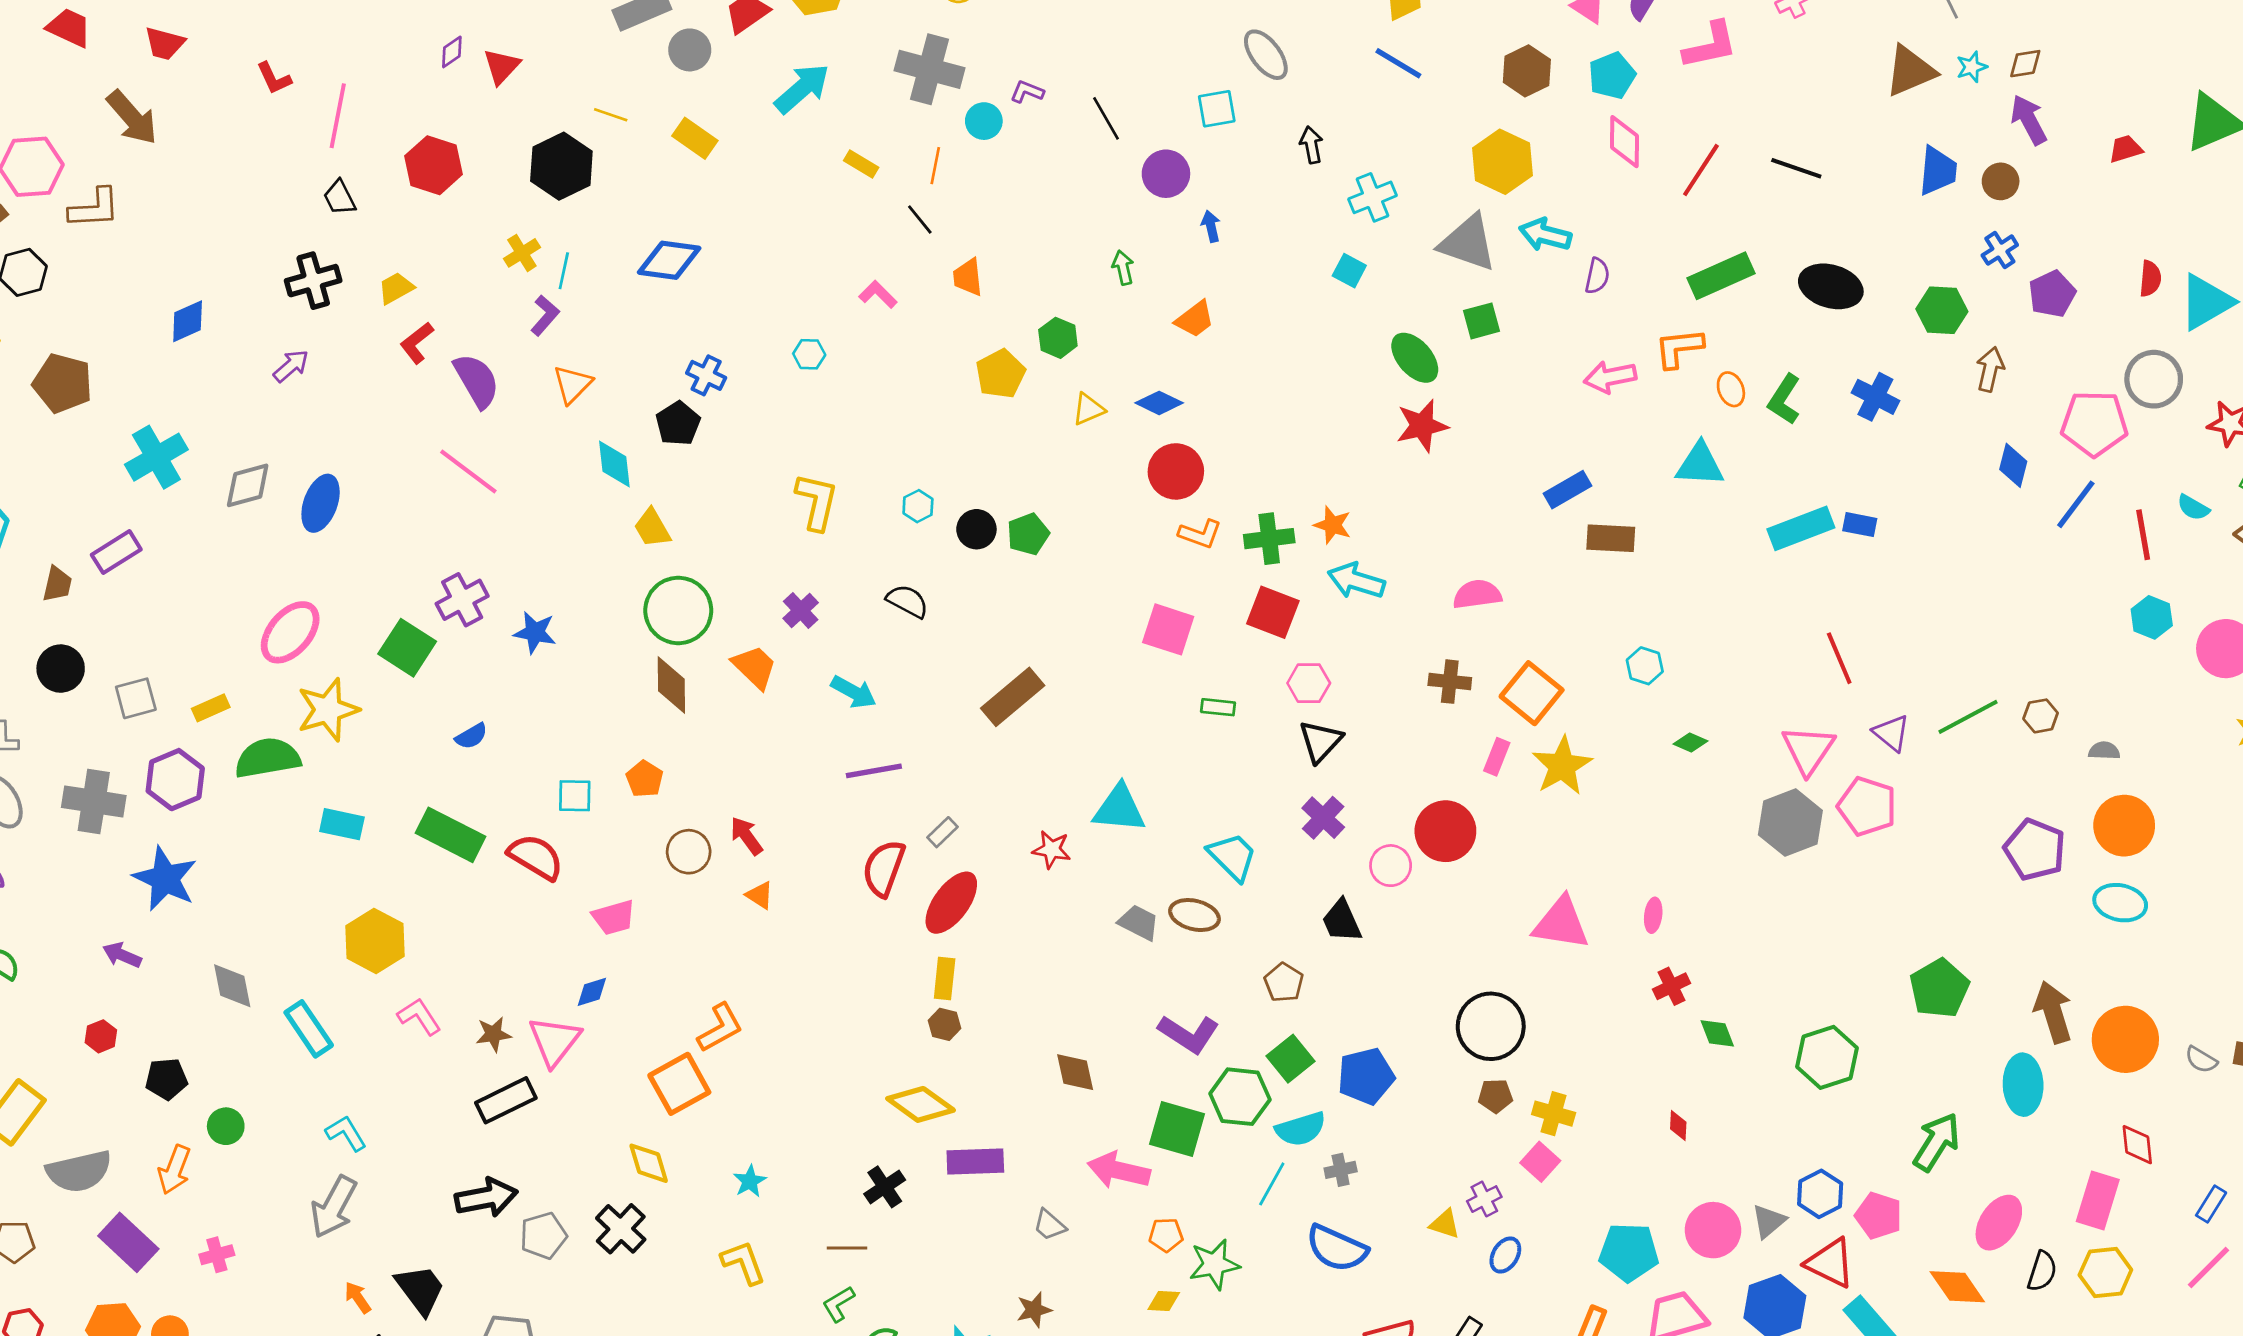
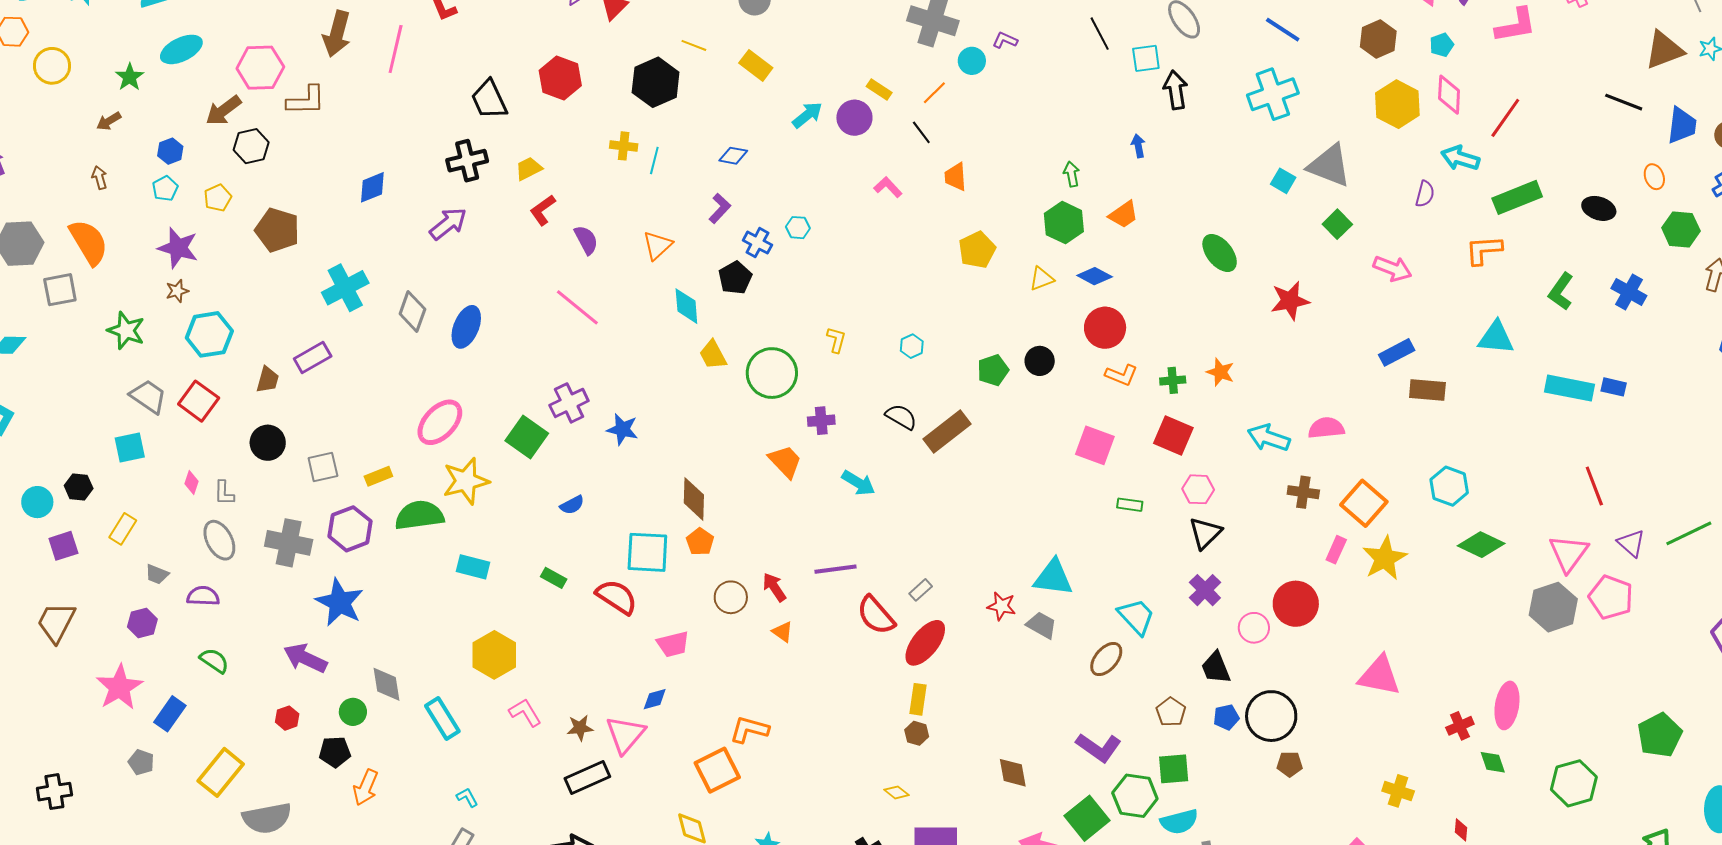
cyan pentagon: (1612, 76) -> (1442, 45), size x0.7
cyan arrow: (802, 89) -> (807, 115), moved, size x0.7
pink line: (338, 116) -> (396, 49), moved
brown arrow: (132, 118) -> (337, 34), turned 54
black line: (1106, 118) -> (1100, 34), moved
black arrow: (1311, 145) -> (1176, 90), moved, size x1.4
yellow hexagon: (1503, 162) -> (1397, 104), moved
orange line: (935, 166) -> (934, 93), turned 32
black line: (1796, 168) -> (1624, 102), moved
purple circle: (1166, 174) -> (854, 118), moved
cyan cross: (1372, 197) -> (1273, 94), moved, size x1.4
black trapezoid: (340, 198) -> (489, 99), size x1.5
cyan arrow: (1545, 235) -> (1460, 158), moved
yellow cross: (522, 253) -> (624, 146), turned 36
blue diamond: (669, 260) -> (733, 156), size x0.6
cyan square: (1349, 271) -> (1283, 181), moved
black ellipse: (1831, 286) -> (1599, 208), size x0.7
purple L-shape: (545, 315) -> (720, 208), moved
green square: (1481, 321) -> (1337, 224), turned -32
green hexagon: (1058, 338) -> (1064, 223), moved, size x1.4
cyan hexagon: (809, 354) -> (798, 228), moved
green ellipse: (1415, 358) -> (1220, 253), moved
purple arrow: (291, 366) -> (448, 224), size x1.4
pink arrow: (1610, 377) -> (1393, 269), moved, turned -150
purple semicircle: (477, 381) -> (586, 240), size x0.7
orange ellipse: (1731, 389) -> (1654, 177), moved
gray diamond: (248, 485) -> (412, 311), turned -57
yellow L-shape: (817, 502) -> (836, 340), size x0.6
cyan rectangle: (1801, 528) -> (1570, 388), turned 30
black circle: (976, 529) -> (1040, 361), moved
green cross: (1269, 539) -> (1173, 380), size x0.7
cyan arrow: (1356, 581) -> (1269, 438), moved
green circle: (678, 610) -> (772, 373), moved
purple cross: (801, 611) -> (821, 421), turned 36
cyan hexagon: (1645, 666) -> (1449, 486), size x1.4
brown diamond: (671, 685) -> (694, 499), moved
brown rectangle: (1013, 697) -> (947, 432), moved
green diamond: (1691, 742) -> (1481, 545), size x1.8
purple line: (874, 771) -> (836, 569), moved
cyan square: (575, 796) -> (647, 552), size x1.6
green rectangle: (450, 835) -> (554, 578), size x0.5
red semicircle: (884, 868) -> (876, 615), turned -63
brown ellipse: (1195, 915) -> (1106, 659), turned -66
pink ellipse: (1653, 915) -> (1507, 705), moved, size x1.8
gray trapezoid: (1139, 923) -> (1042, 625), moved
purple arrow: (122, 955) -> (305, 658), size x1.5
black circle: (1491, 1026) -> (1271, 716), moved
orange L-shape: (720, 1028) -> (749, 730), turned -138
green square: (1290, 1059) -> (1174, 769), turned 32
blue pentagon: (1366, 1076) -> (1226, 717), moved, size x0.6
brown pentagon: (1495, 1096) -> (1290, 764), moved
yellow diamond: (921, 1104) -> (897, 792), size x0.5
yellow cross: (1554, 1114) -> (1398, 791), moved
green circle: (226, 1126) -> (353, 712), moved
green square: (1177, 1129) -> (1087, 818), turned 33
cyan L-shape: (346, 1133) -> (467, 797), size x0.7
orange arrow: (174, 1170) -> (366, 787), moved

